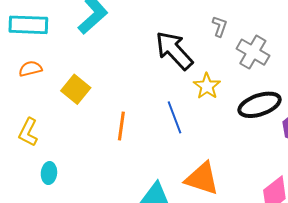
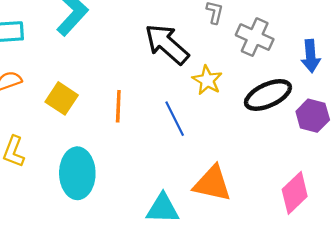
orange line: (121, 126) -> (118, 106), moved
cyan ellipse: (49, 173) -> (77, 173), moved, size x2.0

